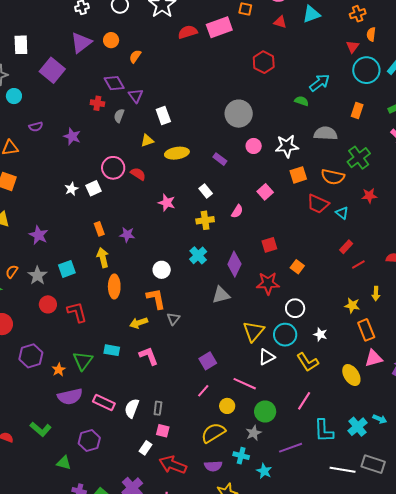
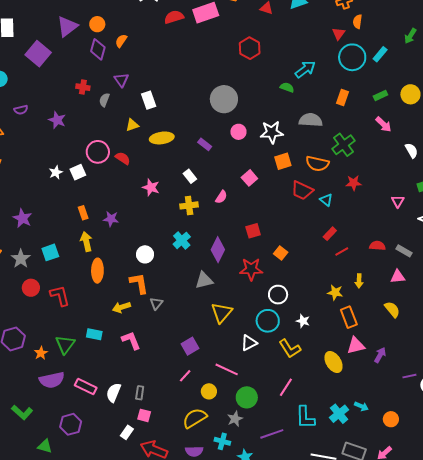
purple diamond: (114, 83) -> (98, 49), moved, turned 45
yellow triangle: (254, 331) -> (222, 313), moved

